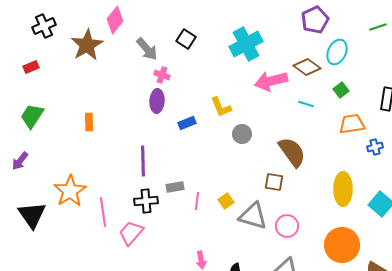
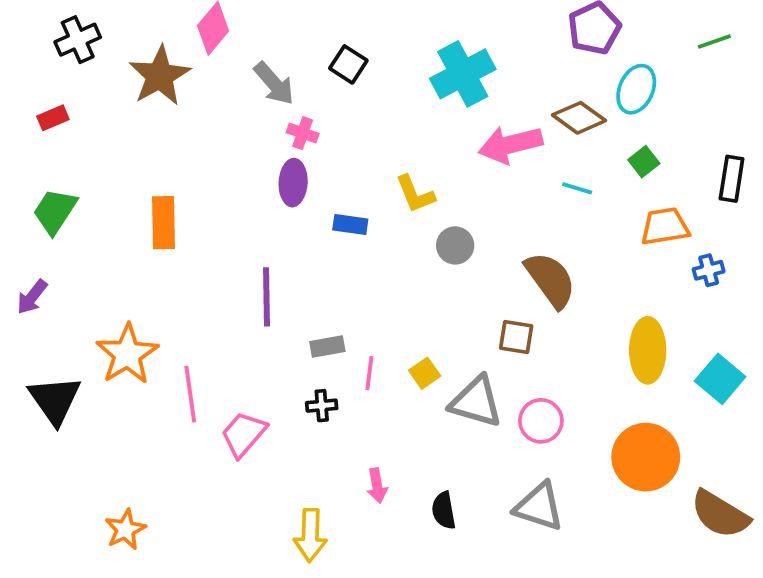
orange rectangle: (89, 122) -> (163, 223), size x1.5
blue rectangle: (187, 123) -> (350, 225), turned 30
black cross: (146, 201) -> (322, 406), moved, size x0.7

